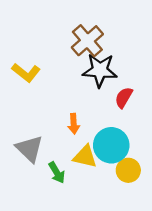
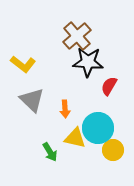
gray triangle: (29, 149) -> (32, 100), moved

